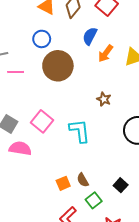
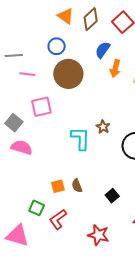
orange arrow: (105, 53) -> (115, 68), turned -30
brown star: (104, 99) -> (103, 127), moved
pink square: (42, 121) -> (41, 107), moved, turned 30
green square: (94, 200) -> (37, 208), moved, turned -35

